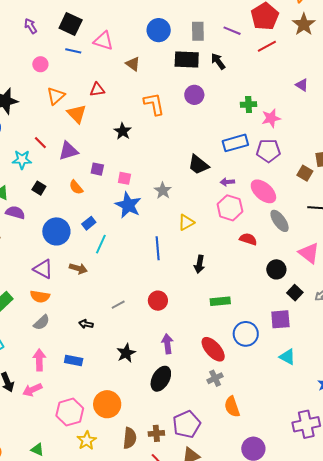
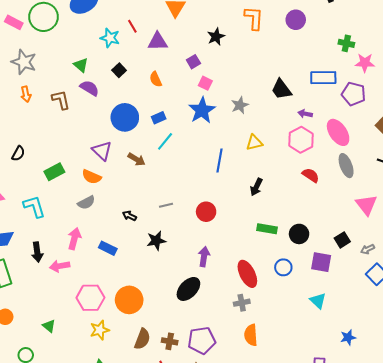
purple square: (97, 169) -> (193, 62), moved, turned 32
black circle: (276, 269) -> (299, 234), moved
blue circle: (246, 334) -> (283, 267), size x0.7
black star: (126, 353) -> (156, 241), moved

